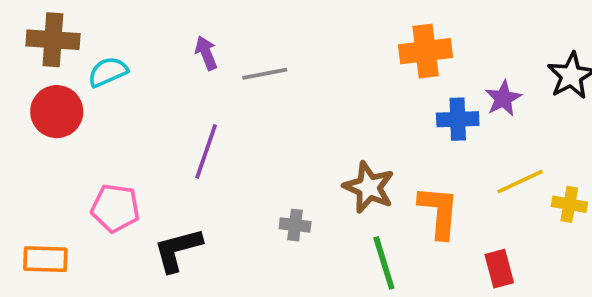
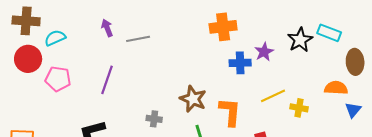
pink pentagon: (115, 208) -> (58, 79), moved

